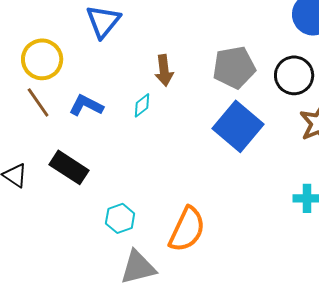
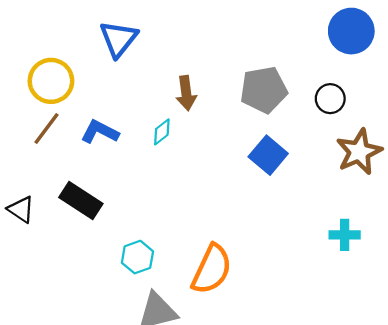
black circle: (294, 75) -> (330, 99), size x0.7
brown line: (38, 102) -> (47, 129), turned 72
blue square: (238, 126) -> (268, 155), size x0.7

